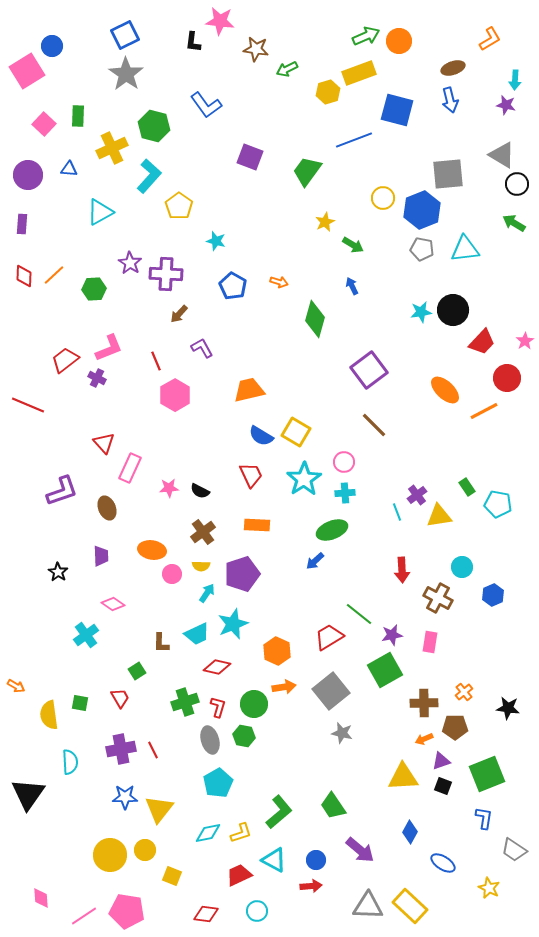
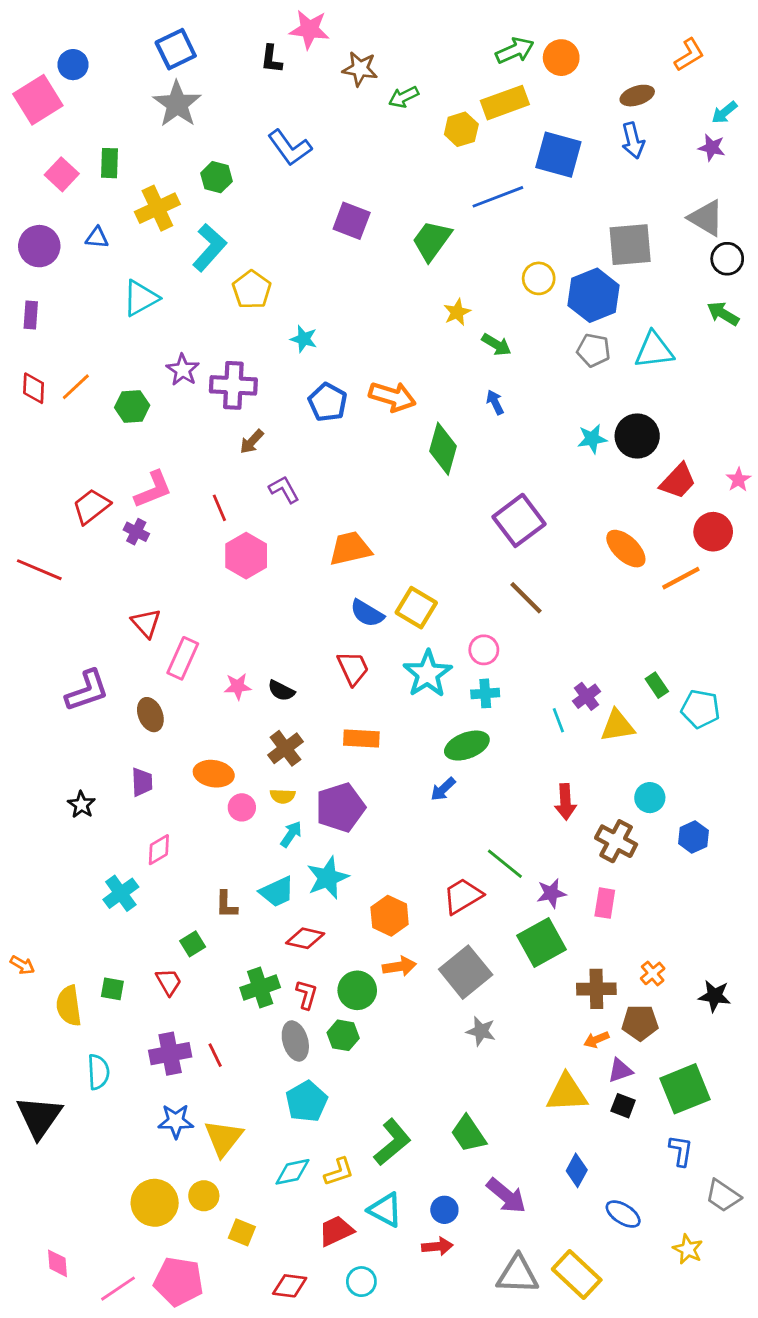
cyan arrow: (515, 80) -> (724, 112), turned 48
green hexagon: (154, 126) -> (217, 177), size x0.7
orange arrow: (279, 282) -> (392, 397), size x1.8
pink diamond: (113, 604) -> (159, 850), turned -65

